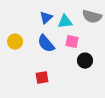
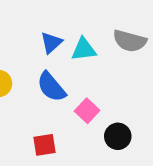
pink square: (72, 42) -> (87, 111), moved, turned 32
black circle: (85, 61) -> (118, 136), moved

